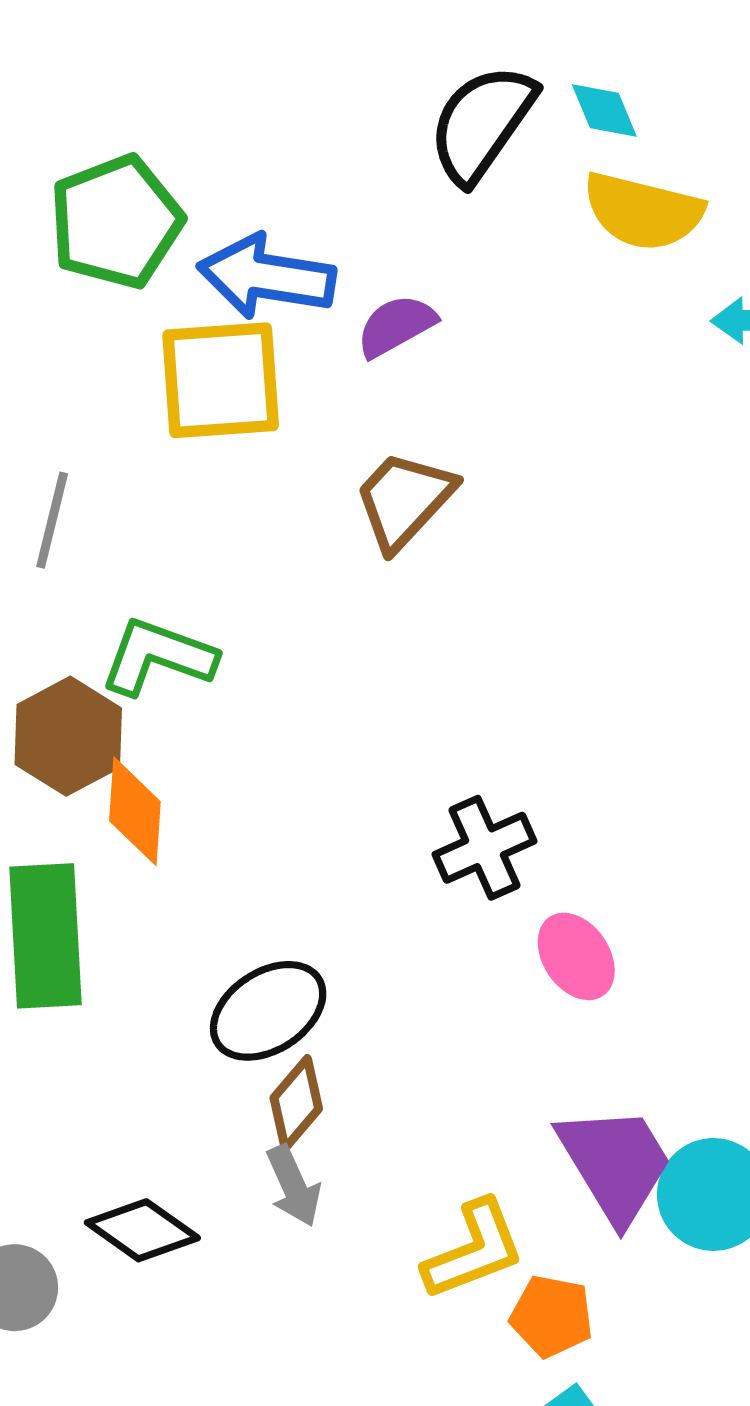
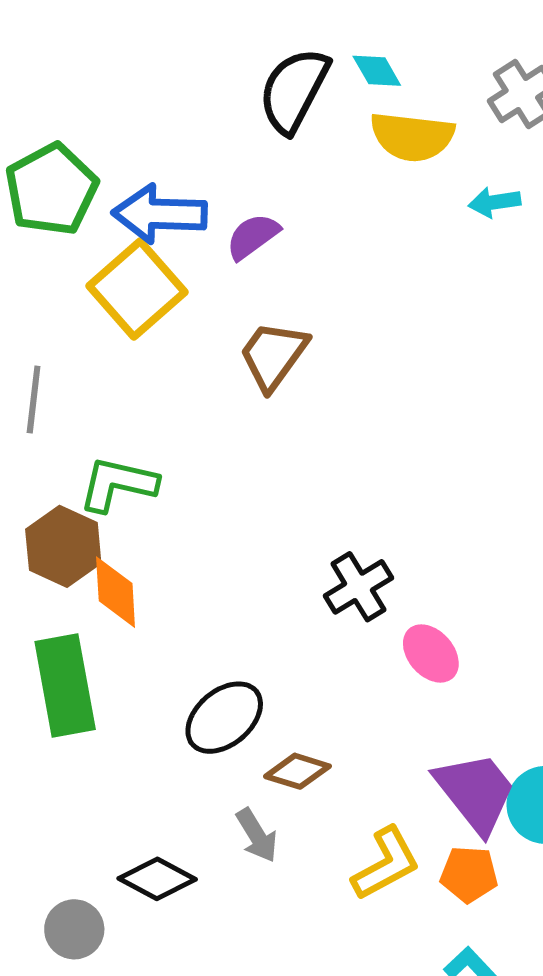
yellow square: (221, 380) -> (137, 289), turned -30
brown diamond: (296, 1103) -> (297, 771), moved, turned 74
orange pentagon: (552, 1316) -> (469, 874), moved

